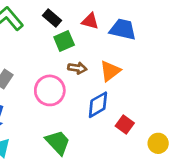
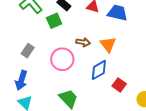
green square: (64, 41) -> (54, 21), moved
orange triangle: (110, 71) -> (108, 44), turned -30

